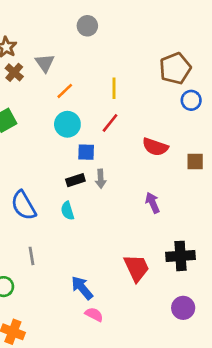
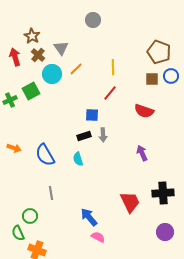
brown pentagon: (175, 68) -> (159, 52), turned -30
cyan circle: (67, 124) -> (52, 74), moved
brown square: (195, 161) -> (152, 79), moved

